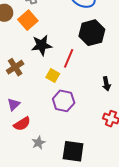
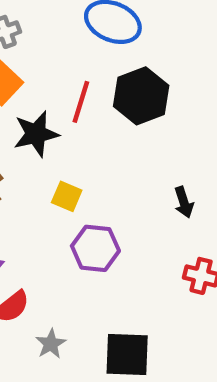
red line: (69, 58) -> (81, 102), moved

